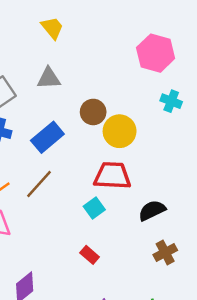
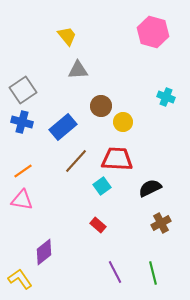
pink hexagon: (156, 53) -> (153, 32), moved
gray triangle: (49, 78) -> (78, 70), moved
yellow circle: (120, 131) -> (123, 122), size x0.7
brown line: (39, 184) -> (76, 161), moved

